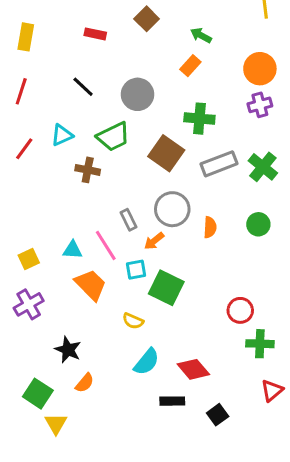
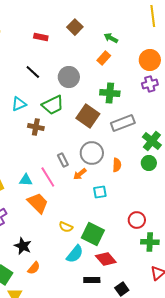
green cross: (263, 167) -> (152, 141), moved
cyan square: (136, 270) -> (100, 192), moved
green square: (166, 288) -> (93, 234), moved

